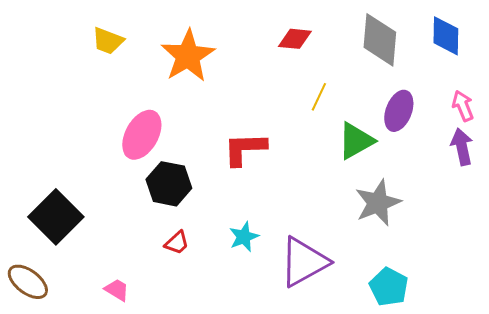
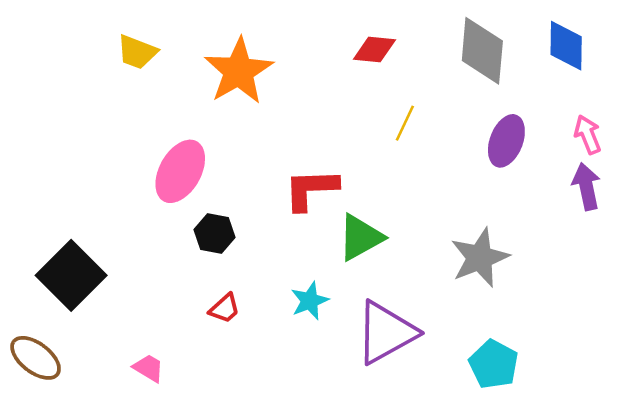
green triangle: (356, 141) -> (360, 237), moved
black hexagon: (169, 184) -> (214, 234), size x0.7

